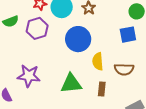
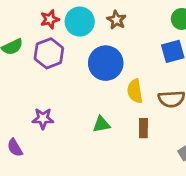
purple star: (29, 76) -> (43, 119), size x0.7
green triangle: (71, 84) -> (101, 124), size x0.6

